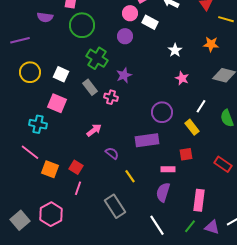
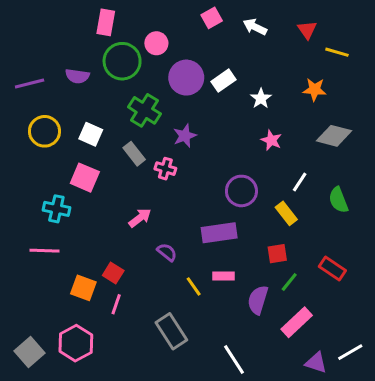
pink circle: (130, 13) -> (156, 43), moved
purple semicircle: (45, 17) -> (77, 76), moved
white rectangle: (150, 22) -> (224, 81), moved, turned -63
purple circle: (125, 36) -> (186, 78), size x1.5
pink line: (30, 152) -> (45, 251), turned -36
orange square: (50, 169) -> (83, 288), moved
pink rectangle: (168, 169) -> (224, 276), moved
purple semicircle: (163, 192) -> (258, 300), moved
pink rectangle: (199, 200) -> (297, 322), turned 40
green line: (190, 226) -> (289, 282), moved

